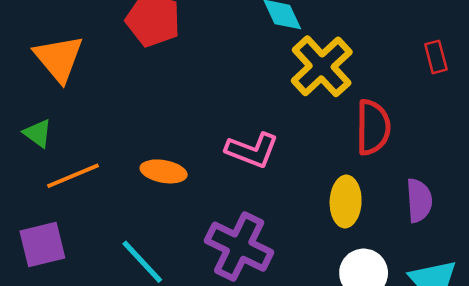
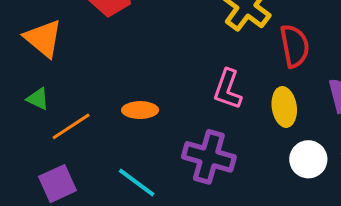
pink L-shape: (252, 150) -> (228, 89), moved, turned 99

